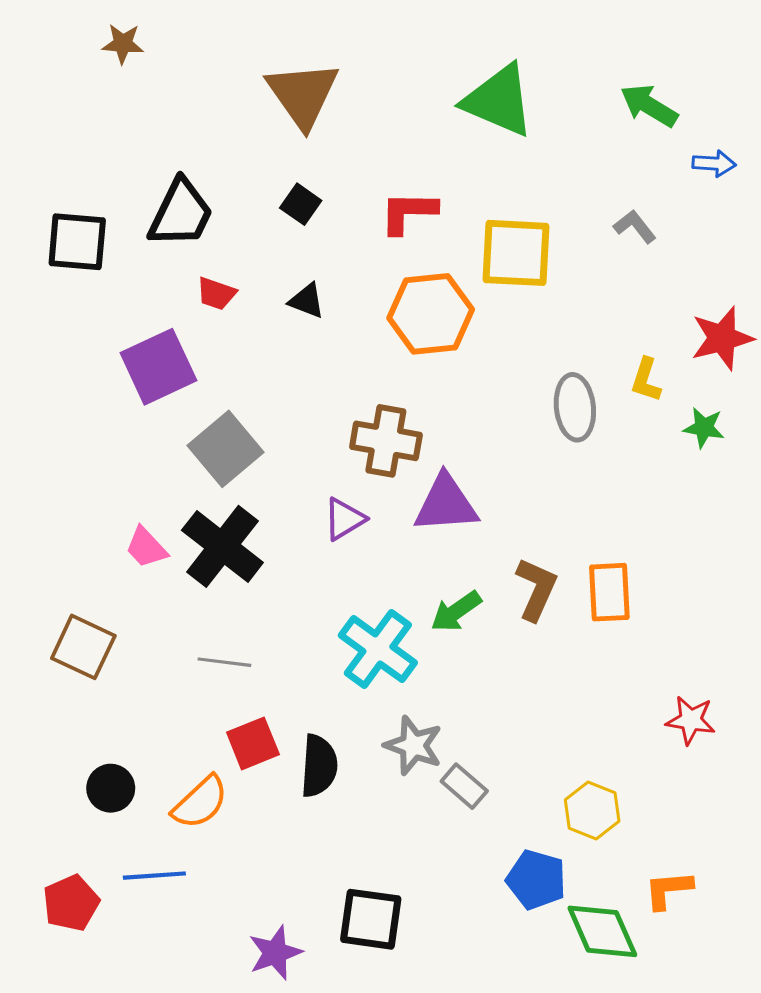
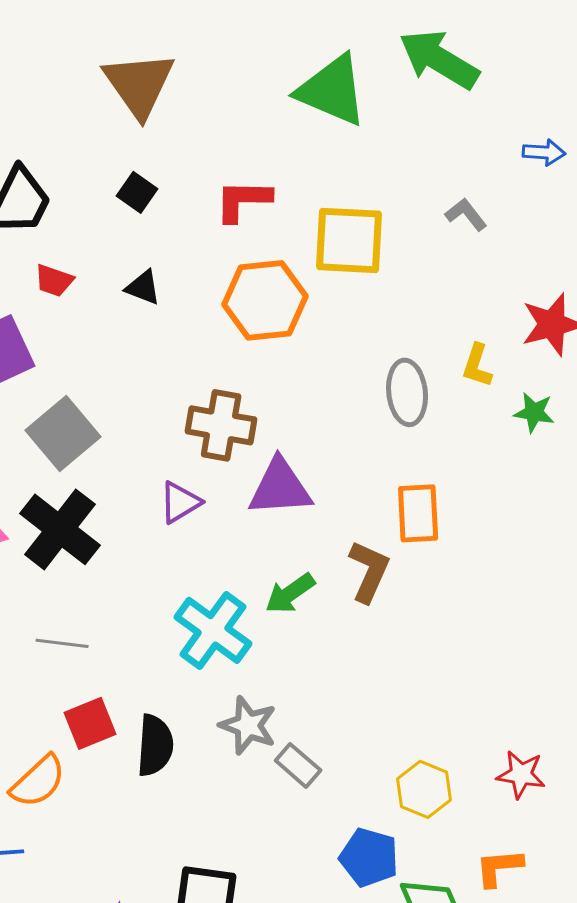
green arrow: (649, 106) -> (439, 59), moved, size x1.4
orange rectangle: (609, 592) -> (418, 513), moved
red star: (691, 720) -> (521, 774), moved

